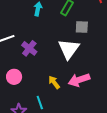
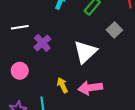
gray square: (82, 27) -> (114, 30), moved, turned 32

